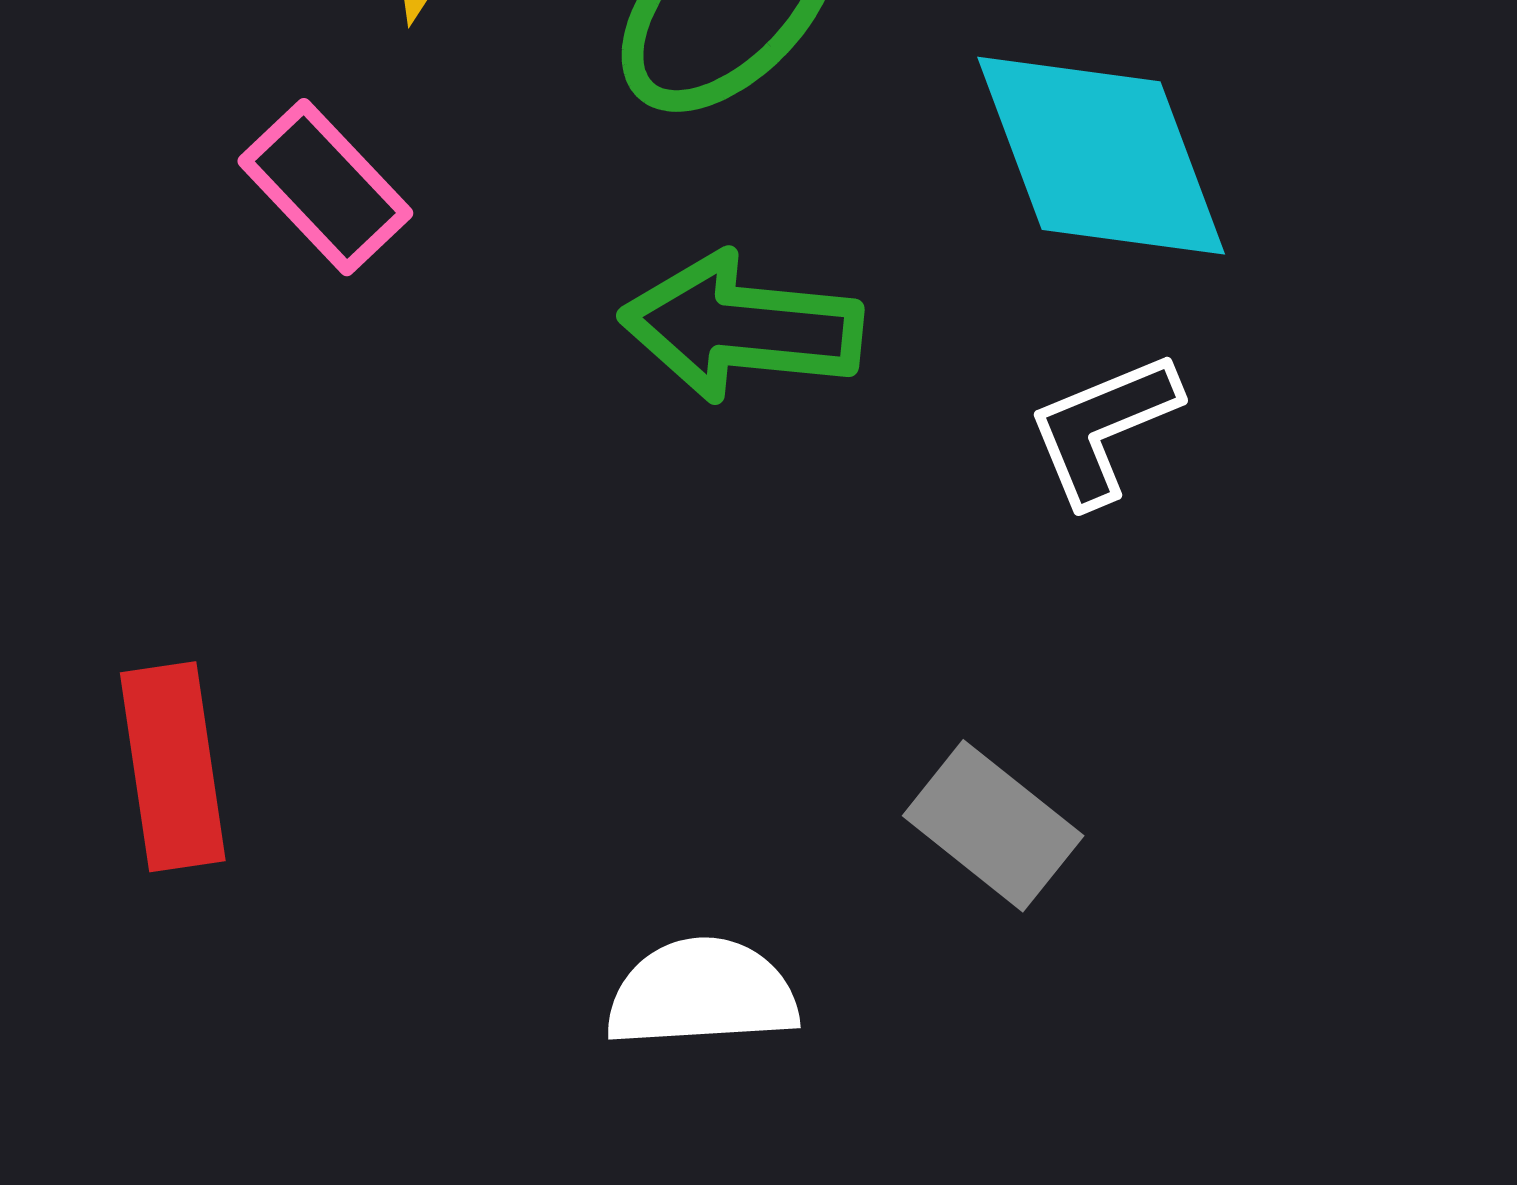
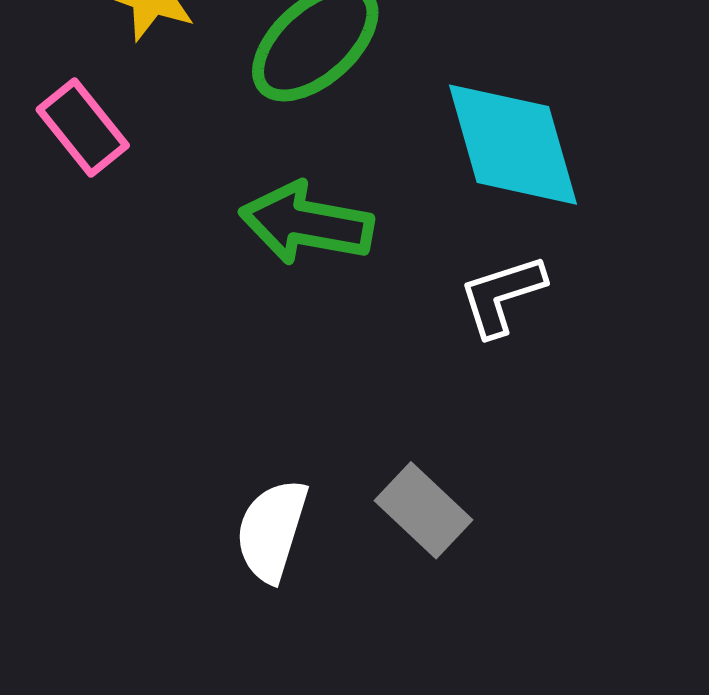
white semicircle: (702, 993) -> (272, 530), moved, turned -74

